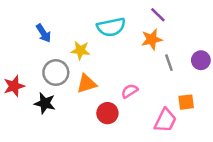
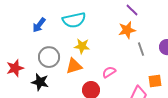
cyan semicircle: (111, 27) -> (74, 20), moved
blue arrow: (44, 33) -> (39, 25), turned 70
yellow star: (80, 50) -> (82, 46), moved

